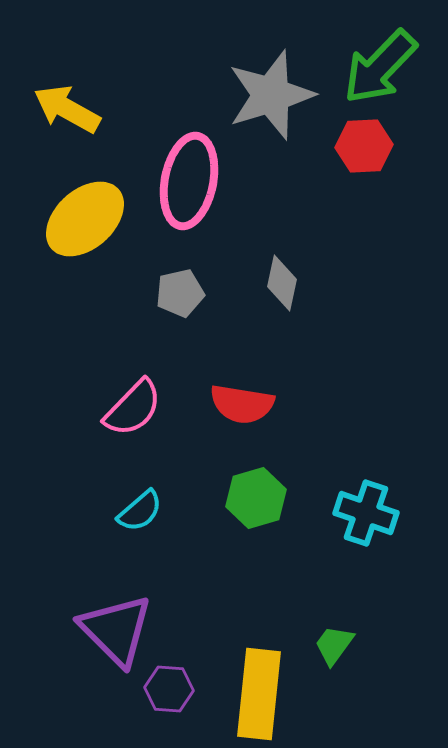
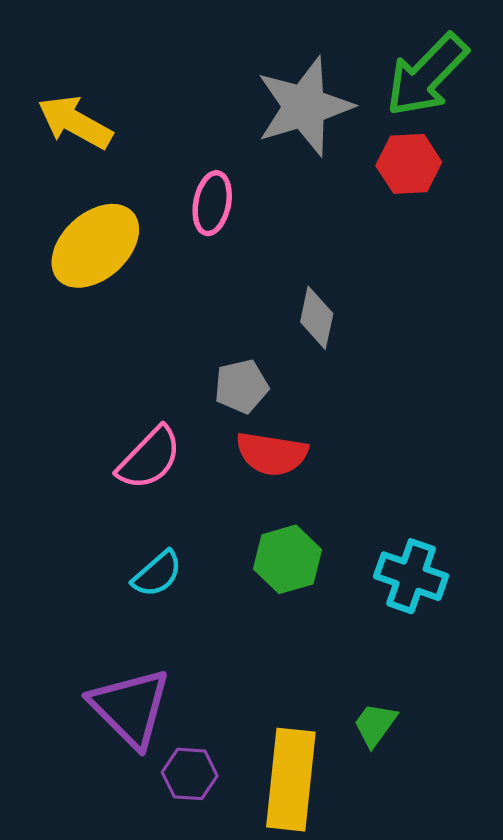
pink ellipse: (189, 181) -> (212, 203), size x0.6
gray pentagon: (180, 293) -> (241, 386), moved

